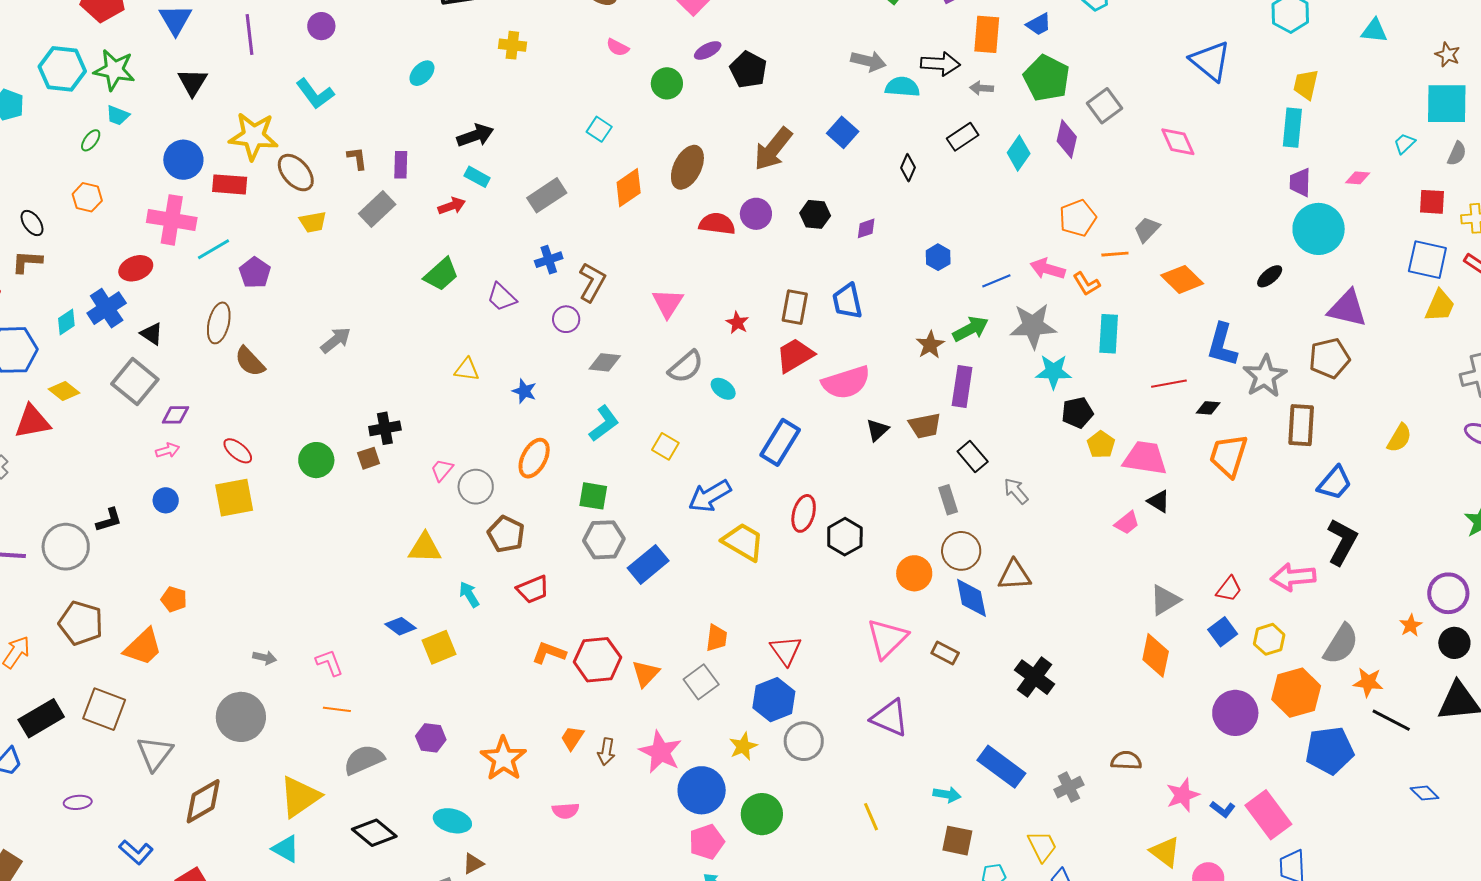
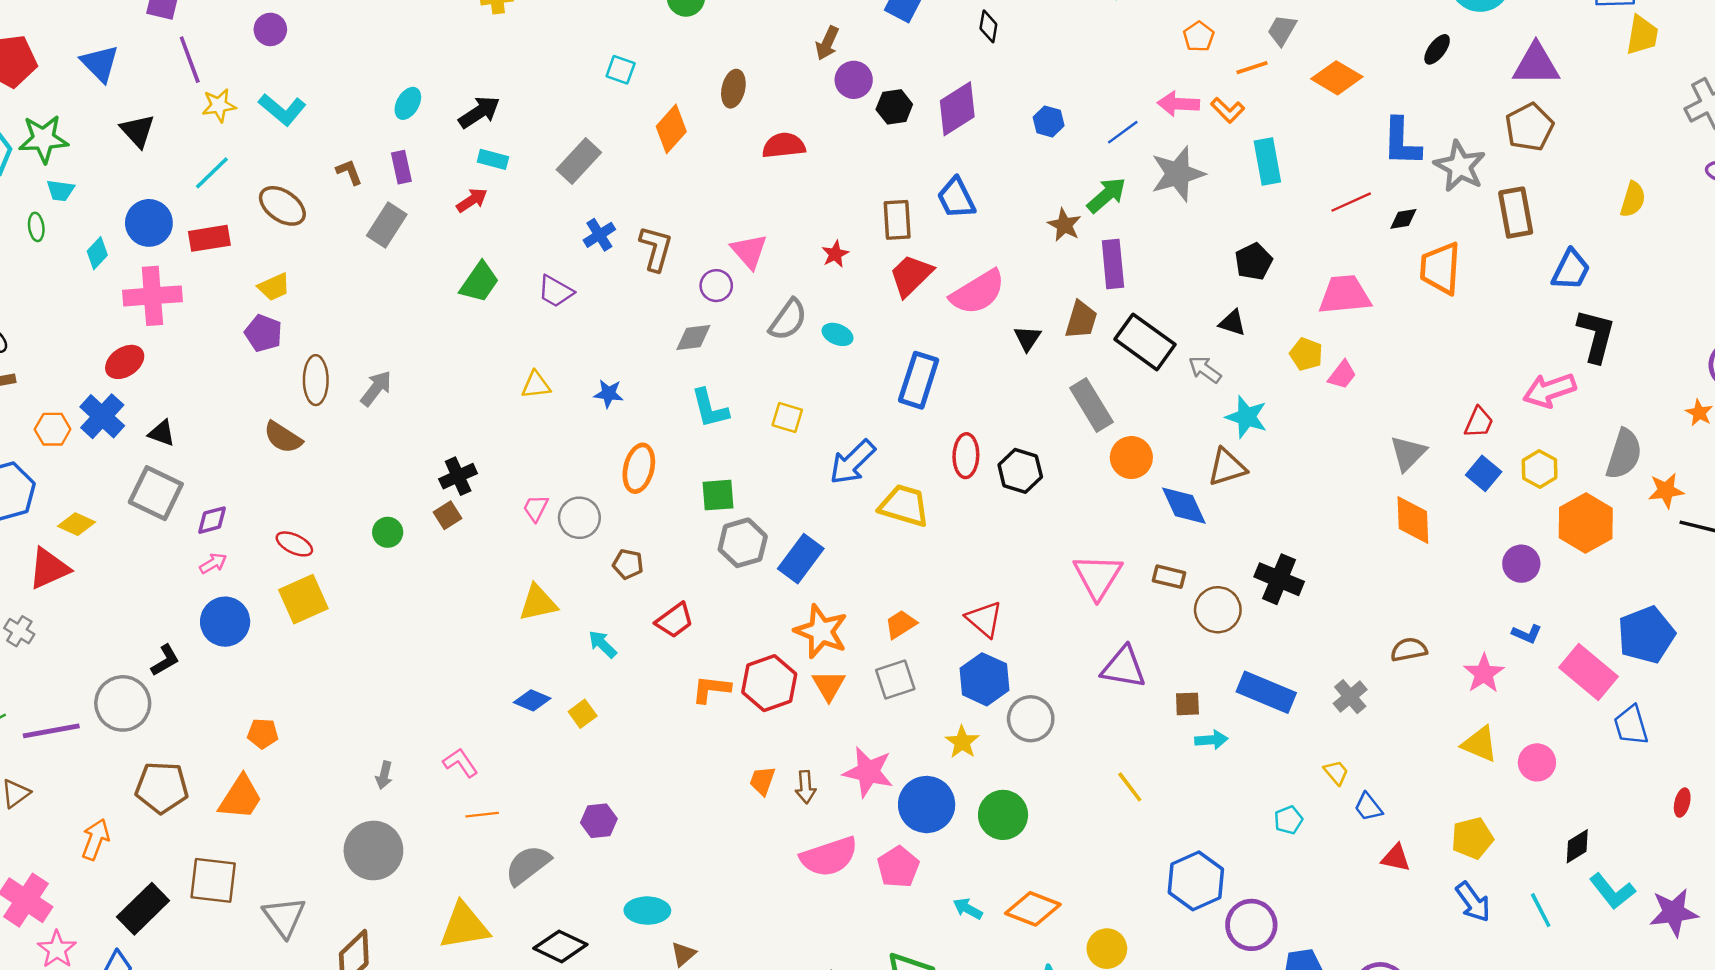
cyan ellipse: (422, 73) -> (408, 103), moved
yellow star: (254, 136) -> (219, 105), moved, size x0.6
green ellipse: (91, 140) -> (36, 227), turned -30
brown arrow: (773, 149) -> (827, 43), size x0.6
brown ellipse: (687, 167) -> (733, 89), size x0.7
orange hexagon: (87, 197) -> (53, 429), moved
purple circle: (756, 214) -> (854, 80), moved
orange pentagon: (1078, 218) -> (1199, 37), size x0.7
yellow trapezoid: (313, 222) -> (274, 287), moved
purple diamond: (866, 228) -> (957, 109), size x2.0
cyan line: (214, 249) -> (212, 173), moved
purple circle: (566, 319) -> (716, 286), moved
cyan diamond: (66, 322) -> (97, 253), moved
brown ellipse: (219, 323) -> (316, 380), moved
red star: (737, 323) -> (835, 254), turned 30
cyan star: (1054, 372) -> (1247, 417), moved, turned 30
cyan L-shape: (604, 424) -> (710, 408), turned 126
brown trapezoid: (925, 426) -> (1081, 320), turned -48
yellow pentagon: (1101, 445) -> (1306, 354), moved
black rectangle: (973, 457) -> (1145, 342), size x1.6
green circle: (316, 460) -> (388, 532), size x0.7
blue circle: (166, 500) -> (225, 622), size x1.6
gray rectangle: (948, 500) -> (1091, 405), moved, size x1.5
black triangle: (1159, 501) -> (1232, 323), moved
brown pentagon: (506, 534) -> (628, 564), size x0.7
brown circle: (961, 551) -> (1218, 610), moved
orange circle: (914, 573) -> (1131, 458), moved
orange trapezoid: (717, 638) -> (901, 624), turned -116
yellow square: (439, 647) -> (583, 714), size x0.7
gray arrow: (265, 658) -> (384, 775), turned 105
gray square: (701, 682) -> (895, 679), turned 32
purple circle: (1235, 713) -> (1521, 564), size x0.7
blue pentagon: (1330, 750) -> (1646, 635), moved
orange star: (503, 759) -> (821, 631), moved
yellow triangle: (300, 797) -> (464, 926), turned 39
blue L-shape: (1223, 809) -> (1527, 634), moved
pink semicircle: (566, 811) -> (829, 857), moved, size x1.8
brown square: (957, 841) -> (1187, 704), moved, size x0.7
pink pentagon: (707, 842) -> (898, 867), moved
yellow trapezoid: (1042, 846) -> (1336, 772), size x0.7

